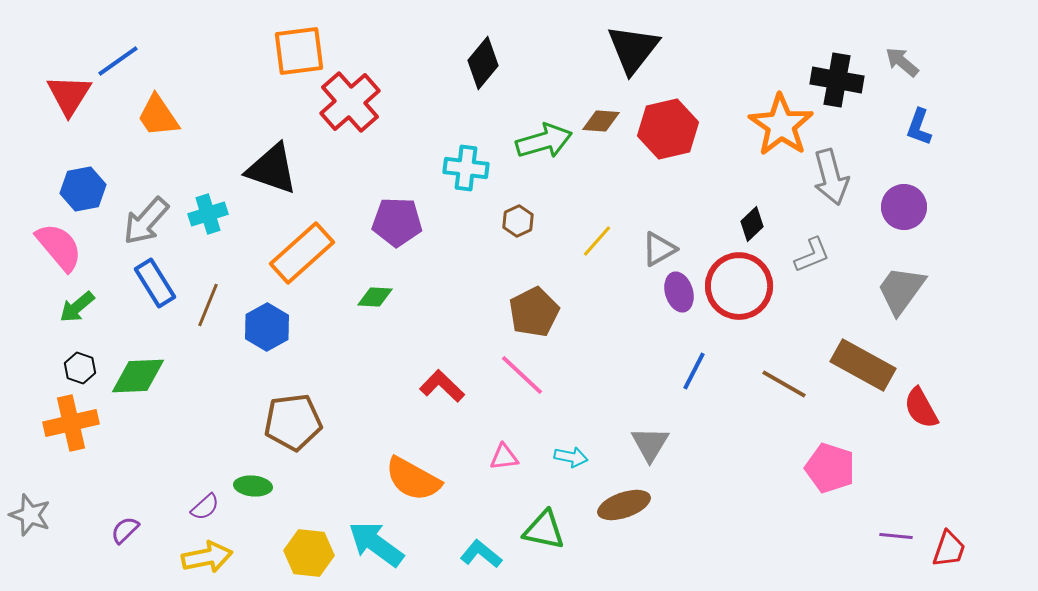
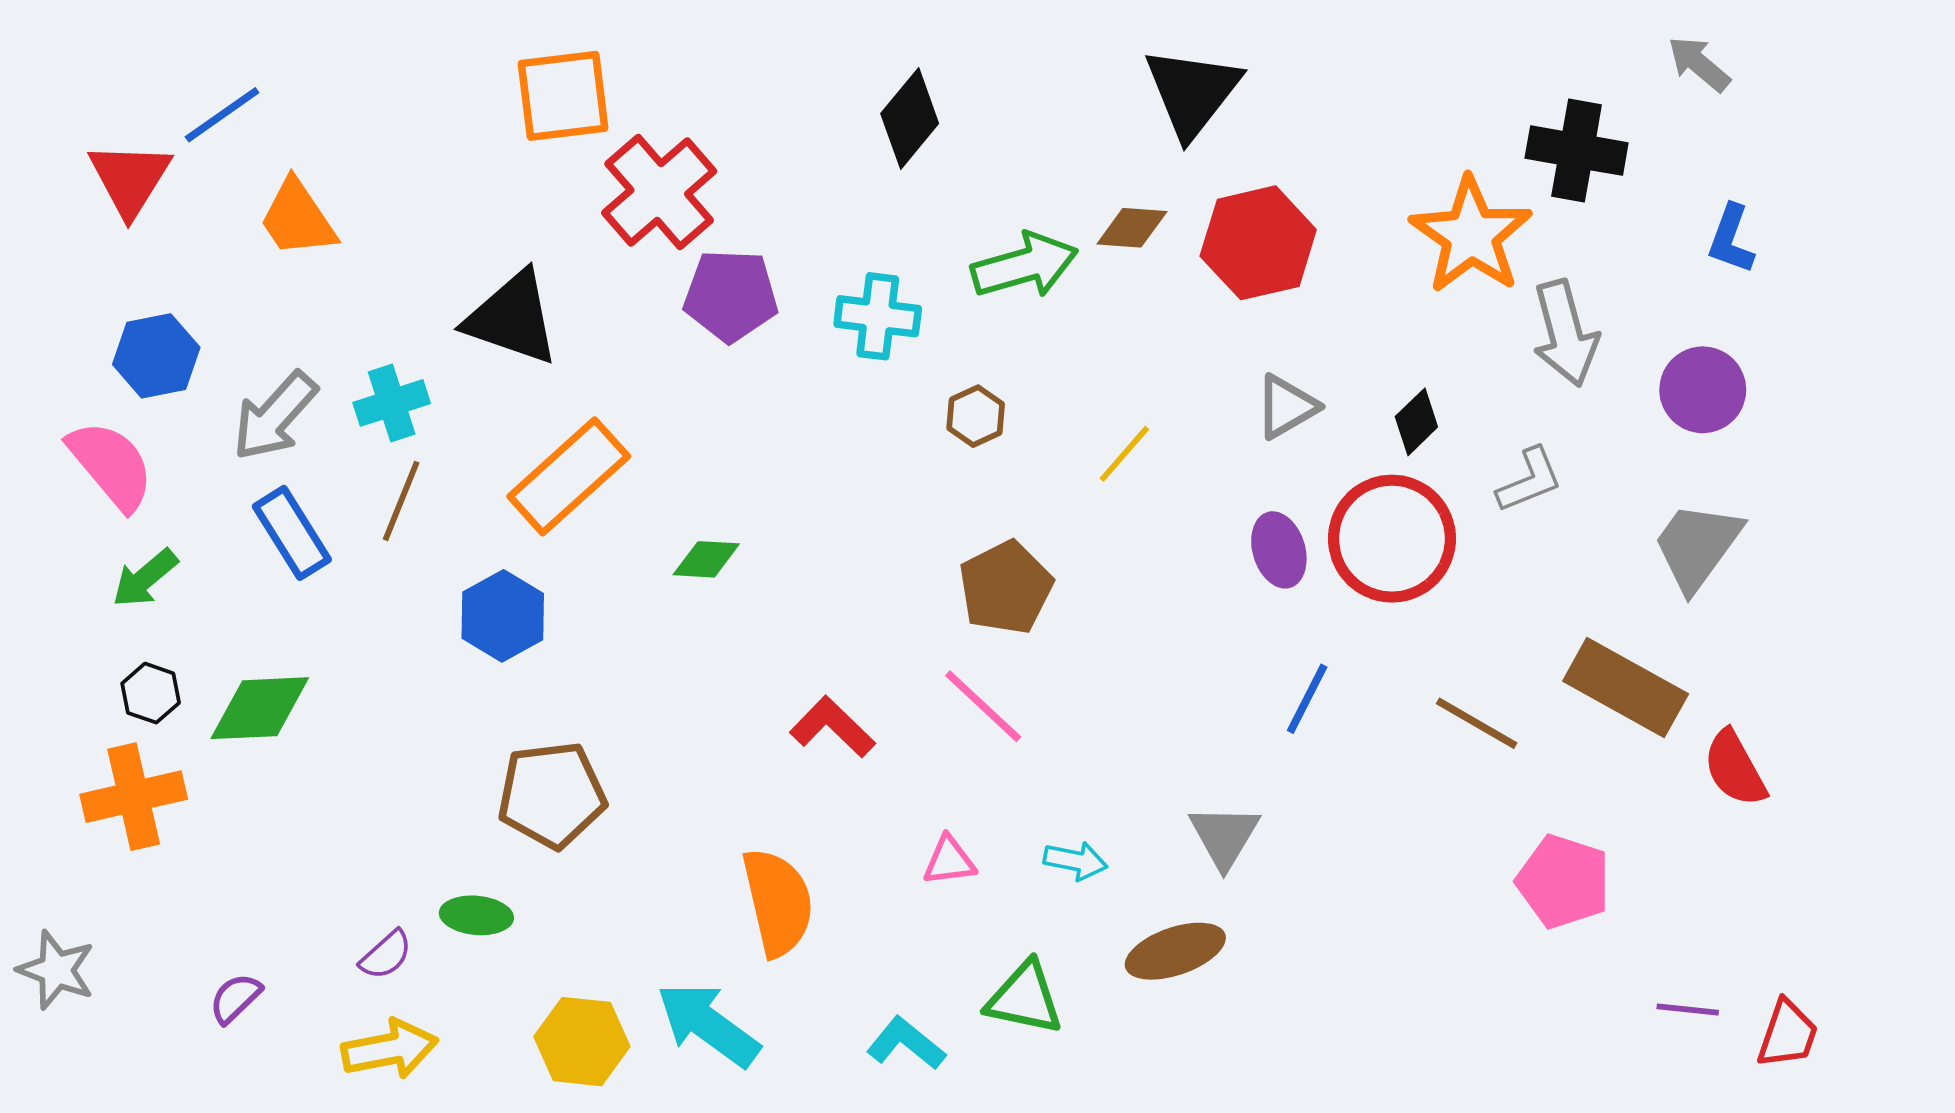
gray arrow: (902, 62) -> (1699, 64), moved
purple pentagon: (397, 222) -> (731, 296), moved
gray triangle: (659, 249) -> (1286, 407), moved
brown line: (208, 305) -> (401, 501), moved
orange semicircle: (413, 479) -> (778, 902), turned -132

